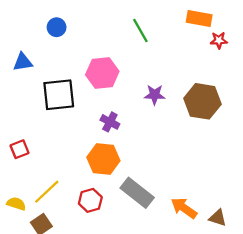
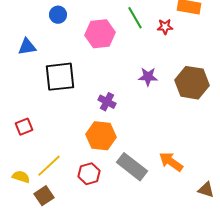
red star: (219, 40) -> (165, 27), moved
pink hexagon: (102, 73) -> (100, 34), moved
orange arrow: (184, 208) -> (171, 162), moved

